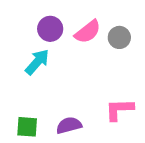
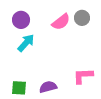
purple circle: (50, 29) -> (21, 20), moved
gray circle: (119, 37) -> (82, 18), moved

